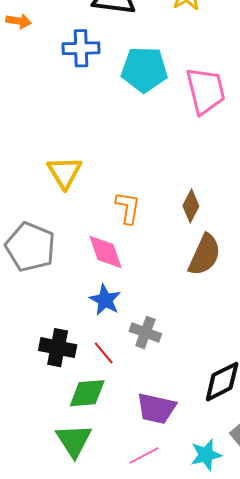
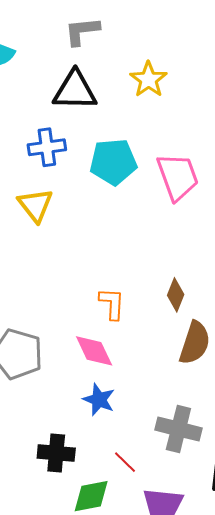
yellow triangle: (64, 172) -> (35, 205), moved
gray cross: (145, 333) -> (178, 429), moved, size x1.4
red line: (104, 353) -> (125, 462), moved

